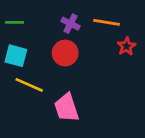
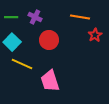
purple cross: (71, 24) -> (35, 17), moved
cyan square: (16, 56) -> (12, 42), turned 30

